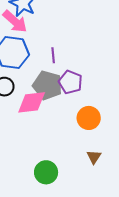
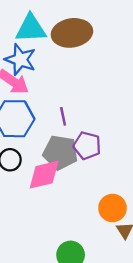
orange circle: (89, 118) -> (113, 208), moved

